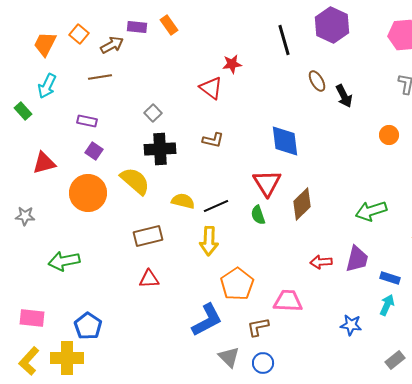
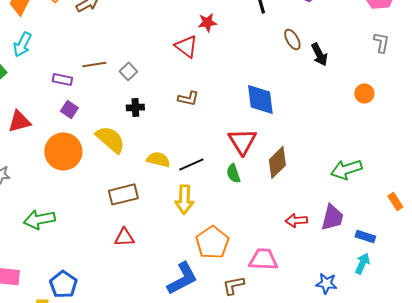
brown line: (100, 77) -> (94, 64), moved
black cross: (160, 149) -> (135, 107), size x0.6

